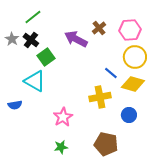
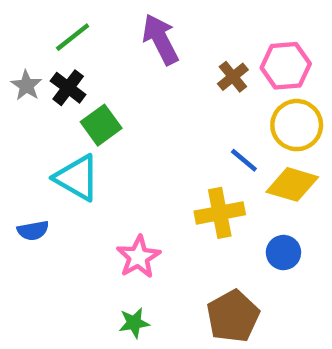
brown cross: (99, 28) -> (233, 77), moved
purple arrow: (76, 39) -> (160, 39), moved, turned 35
brown pentagon: (106, 144) -> (233, 316), turned 30

